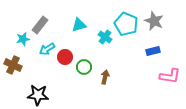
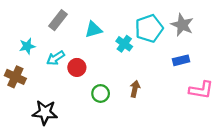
cyan pentagon: (126, 24) -> (149, 28), turned 30
gray rectangle: (40, 25) -> (58, 20), moved
green circle: (84, 67) -> (101, 93), moved
brown arrow: (105, 77) -> (135, 89), moved

